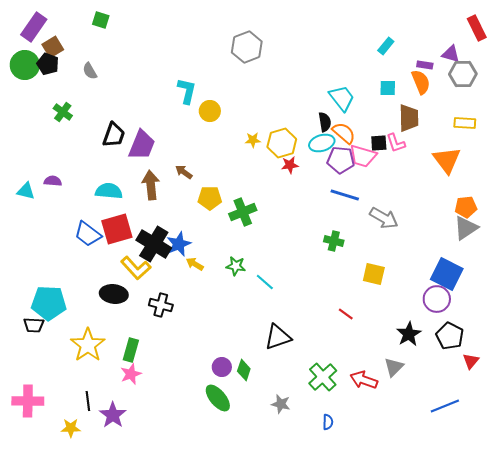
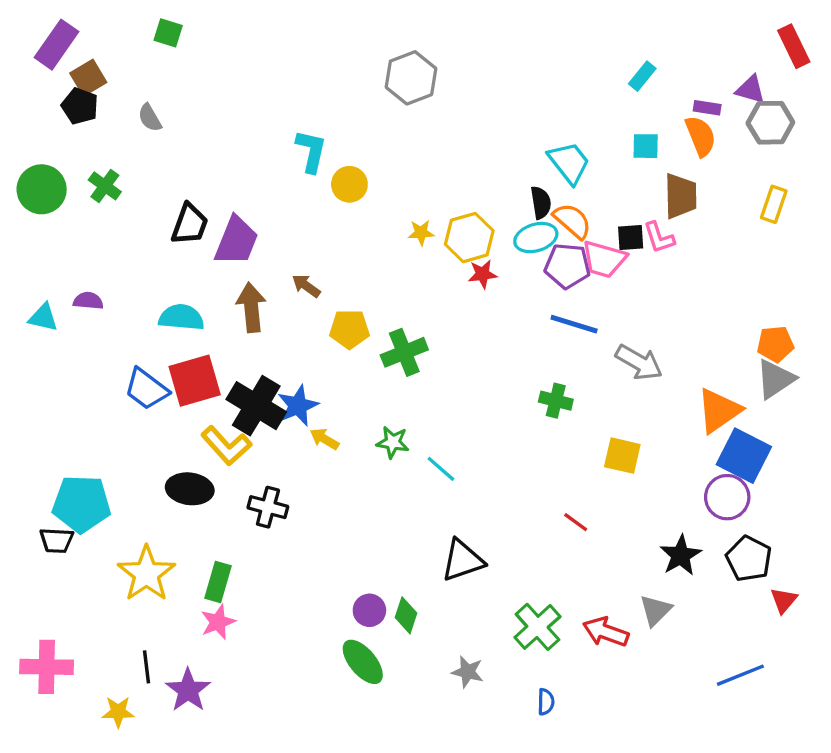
green circle: (25, 65) -> (42, 189), moved
yellow rectangle: (465, 123) -> (774, 204), turned -75
orange triangle: (447, 160) -> (719, 411), moved, turned 32

